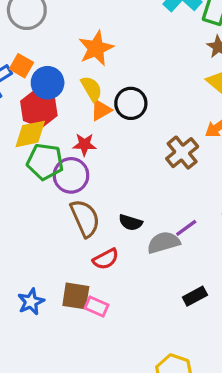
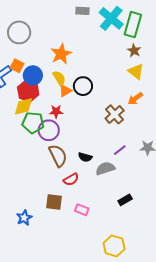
purple line: (186, 228) -> (120, 150), moved
blue star: (31, 302) -> (24, 218), moved
pink rectangle: (97, 307) -> (82, 210), moved

